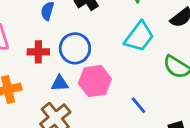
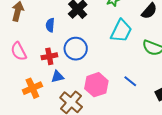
pink hexagon: (95, 81) -> (96, 85), moved
blue triangle: (60, 83) -> (57, 77), moved

